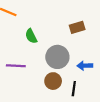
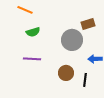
green semicircle: (31, 36) -> (33, 32), moved, turned -80
gray circle: (57, 57) -> (72, 40), moved

